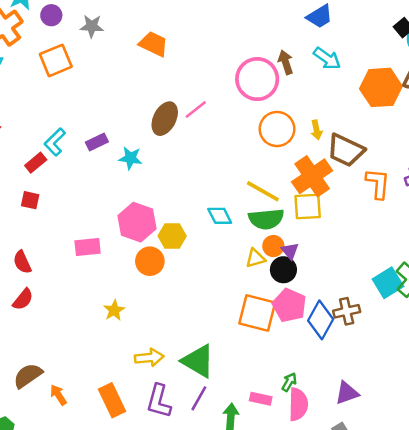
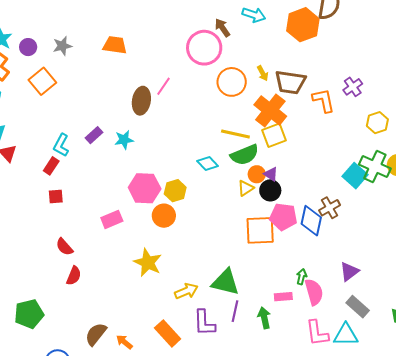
yellow star: (114, 310) -> (148, 263), size x1.6

